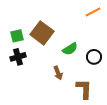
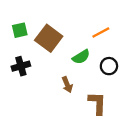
orange line: (93, 12) -> (101, 32), moved
green square: (17, 36) -> (20, 30), moved

